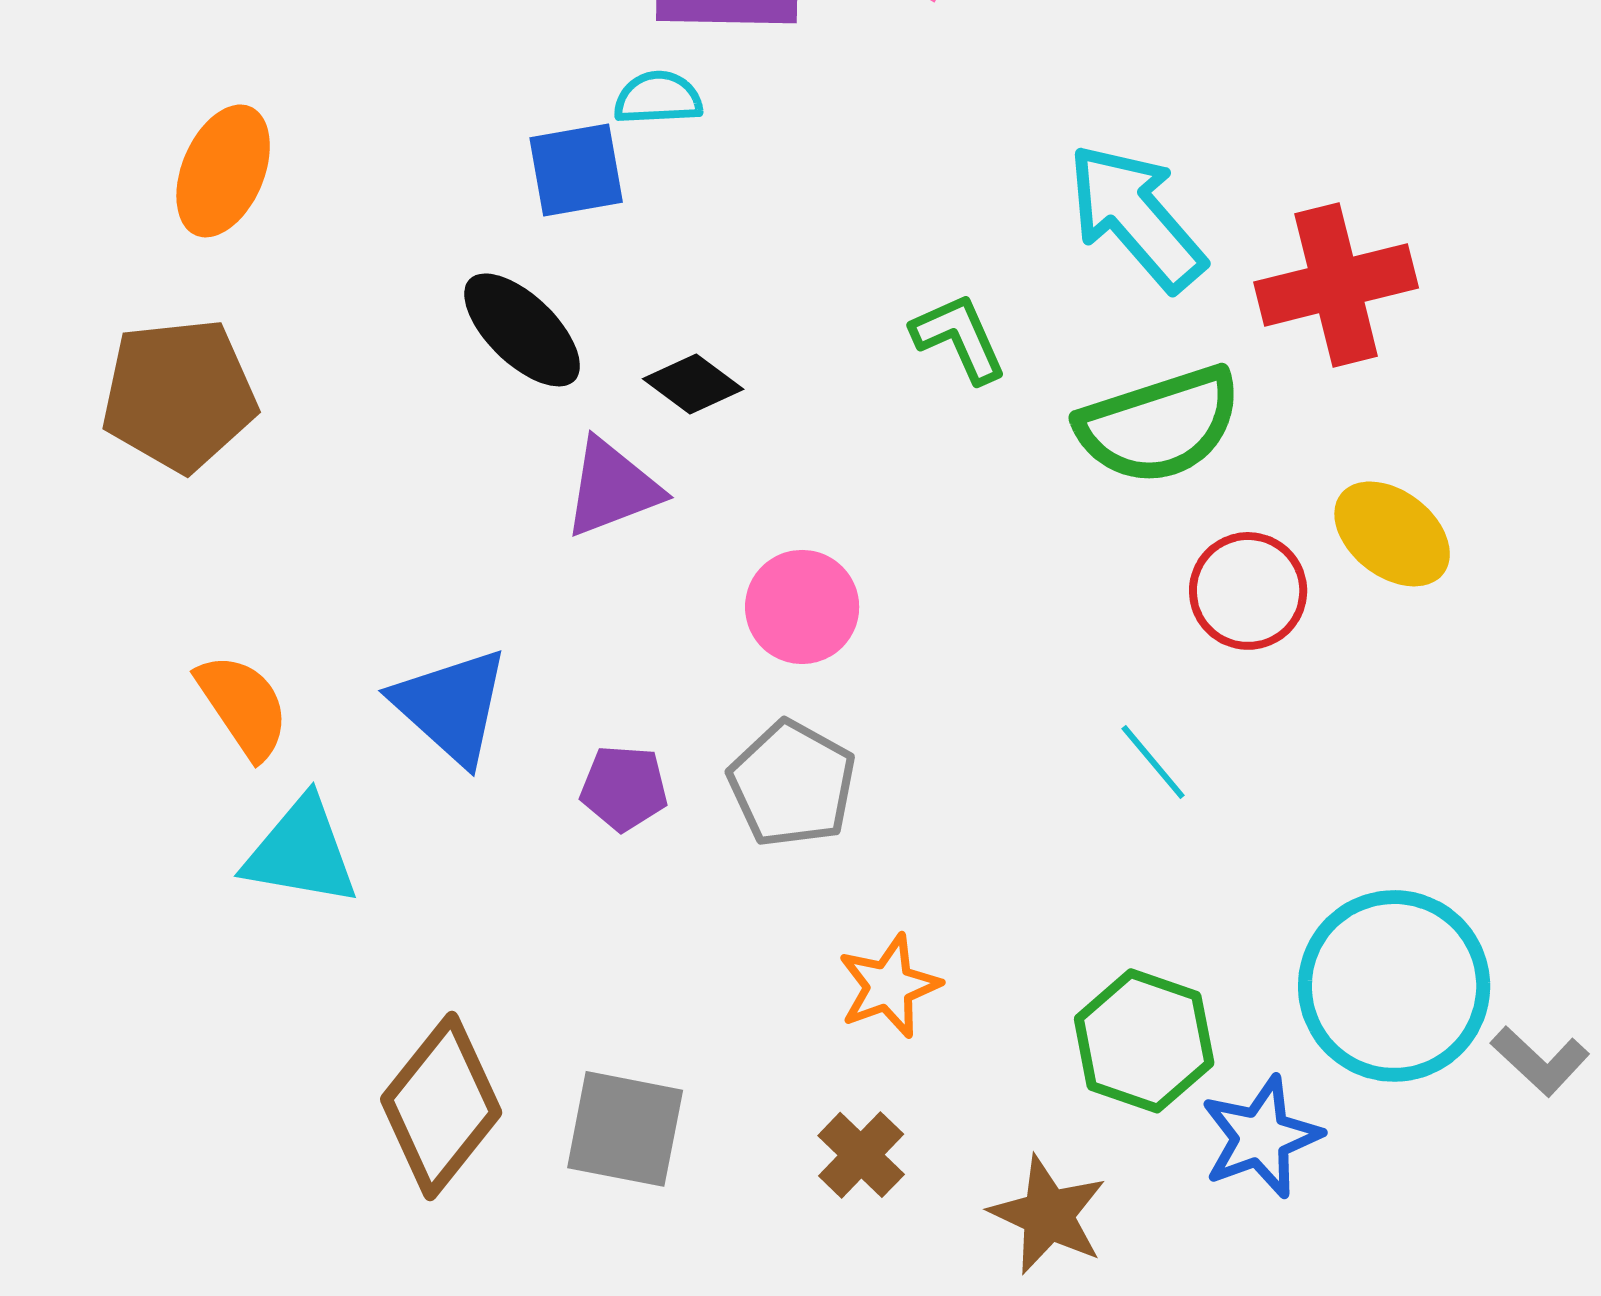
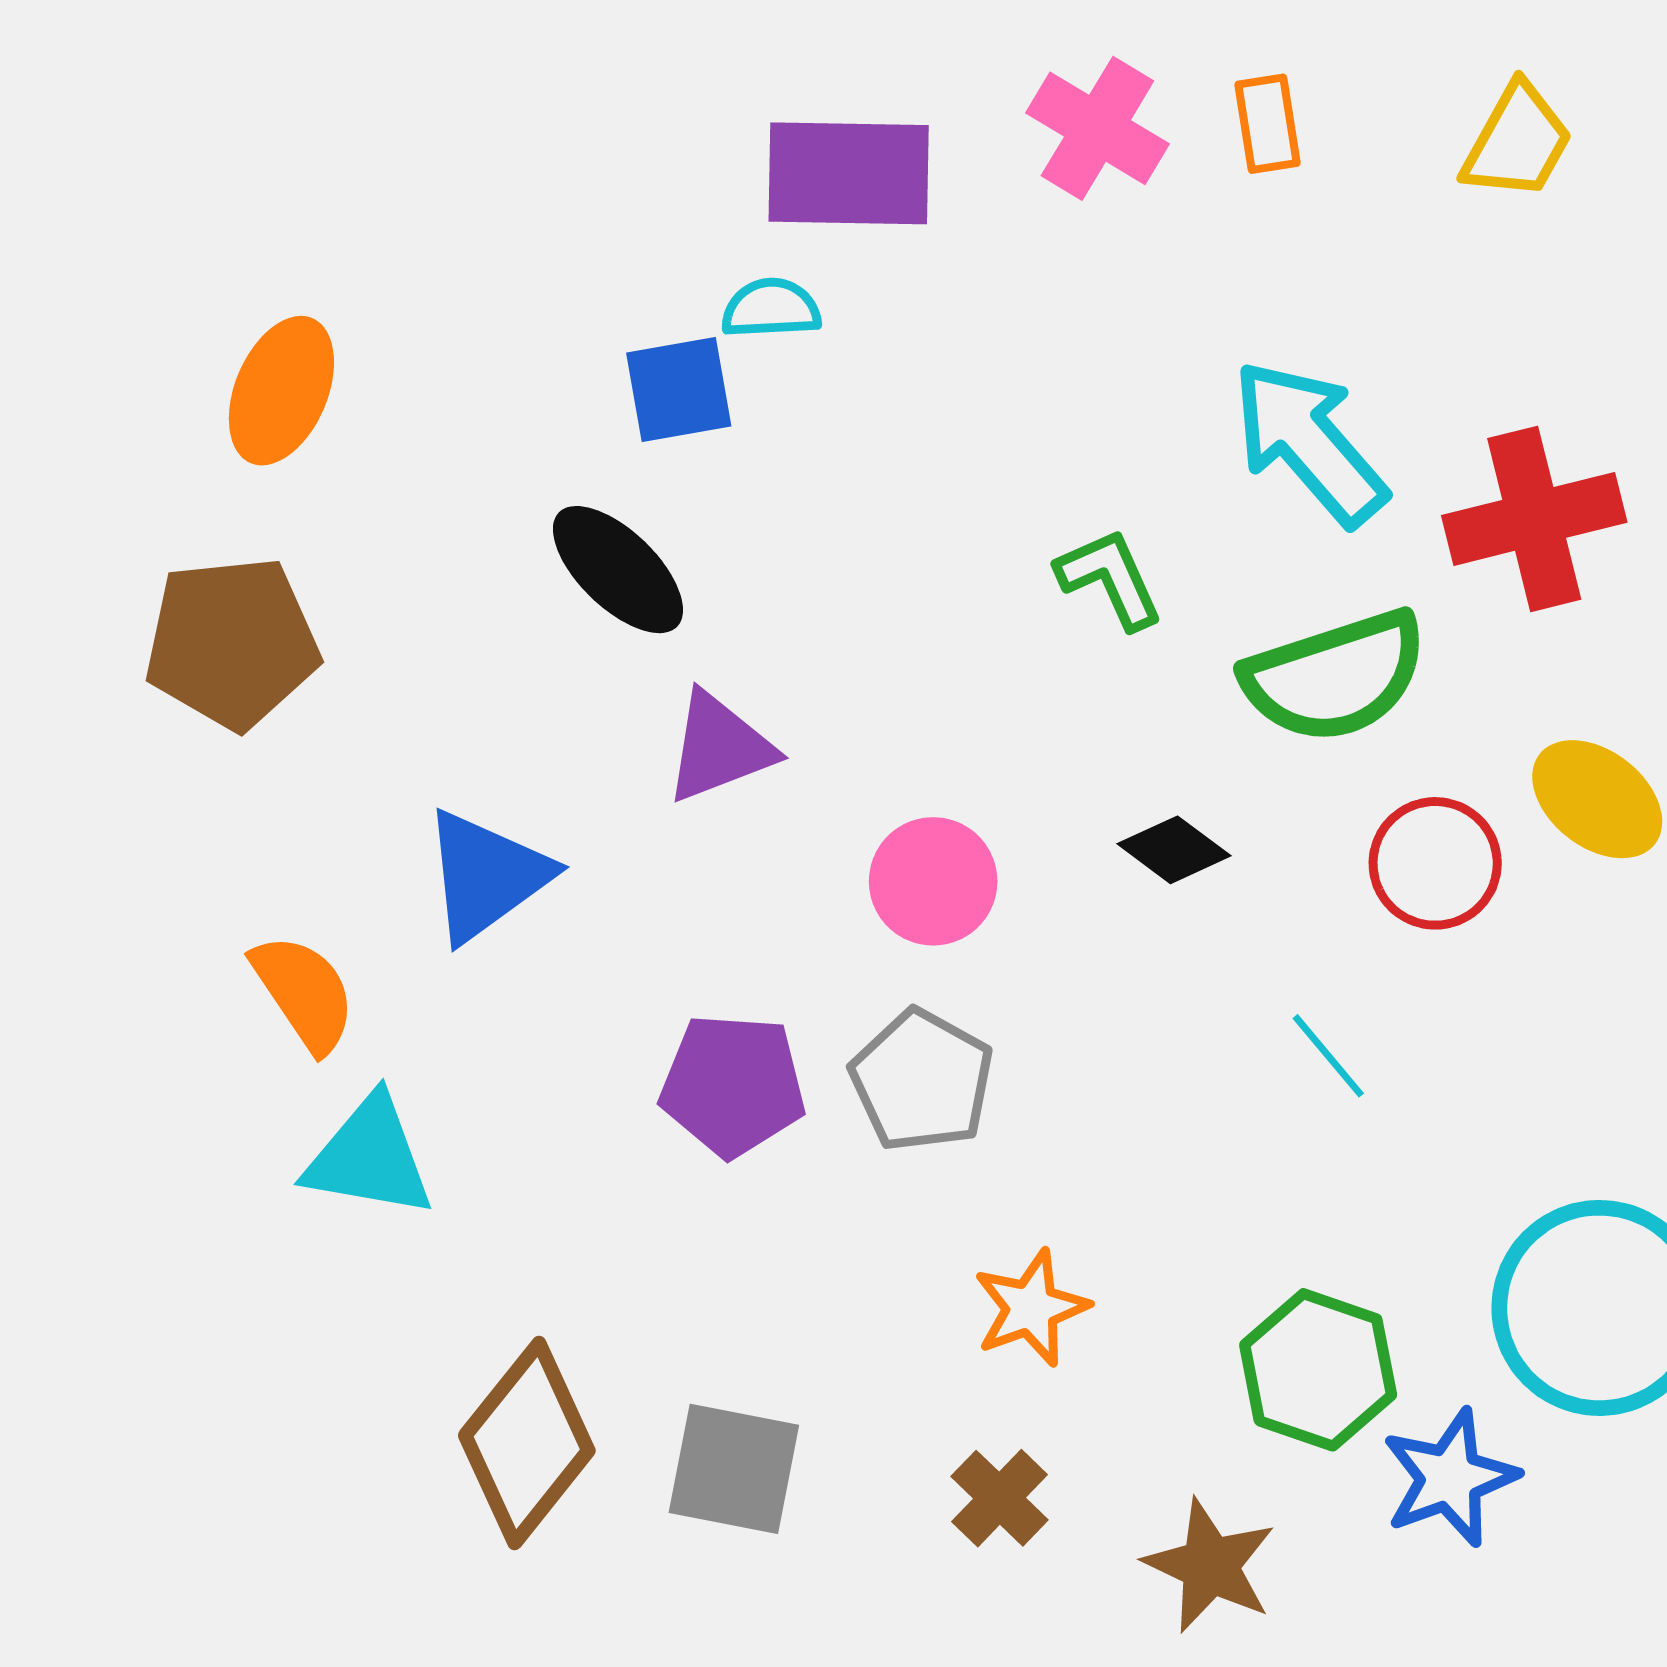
black diamond: (693, 384) -> (1174, 850), moved
blue triangle: (451, 706) -> (486, 876), moved, turned 42
purple pentagon: (624, 788) -> (733, 1085), size x1.5

